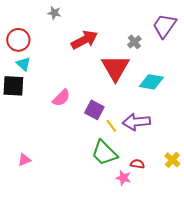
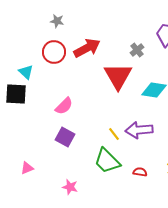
red circle: (18, 40) -> (54, 52), moved
purple square: (94, 110) -> (65, 137), moved
pink star: (123, 178) -> (70, 187), moved

